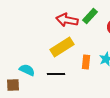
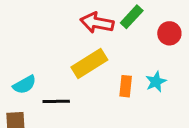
cyan semicircle: (27, 70) -> (24, 85), moved, turned 126
black line: (56, 74) -> (56, 101), moved

